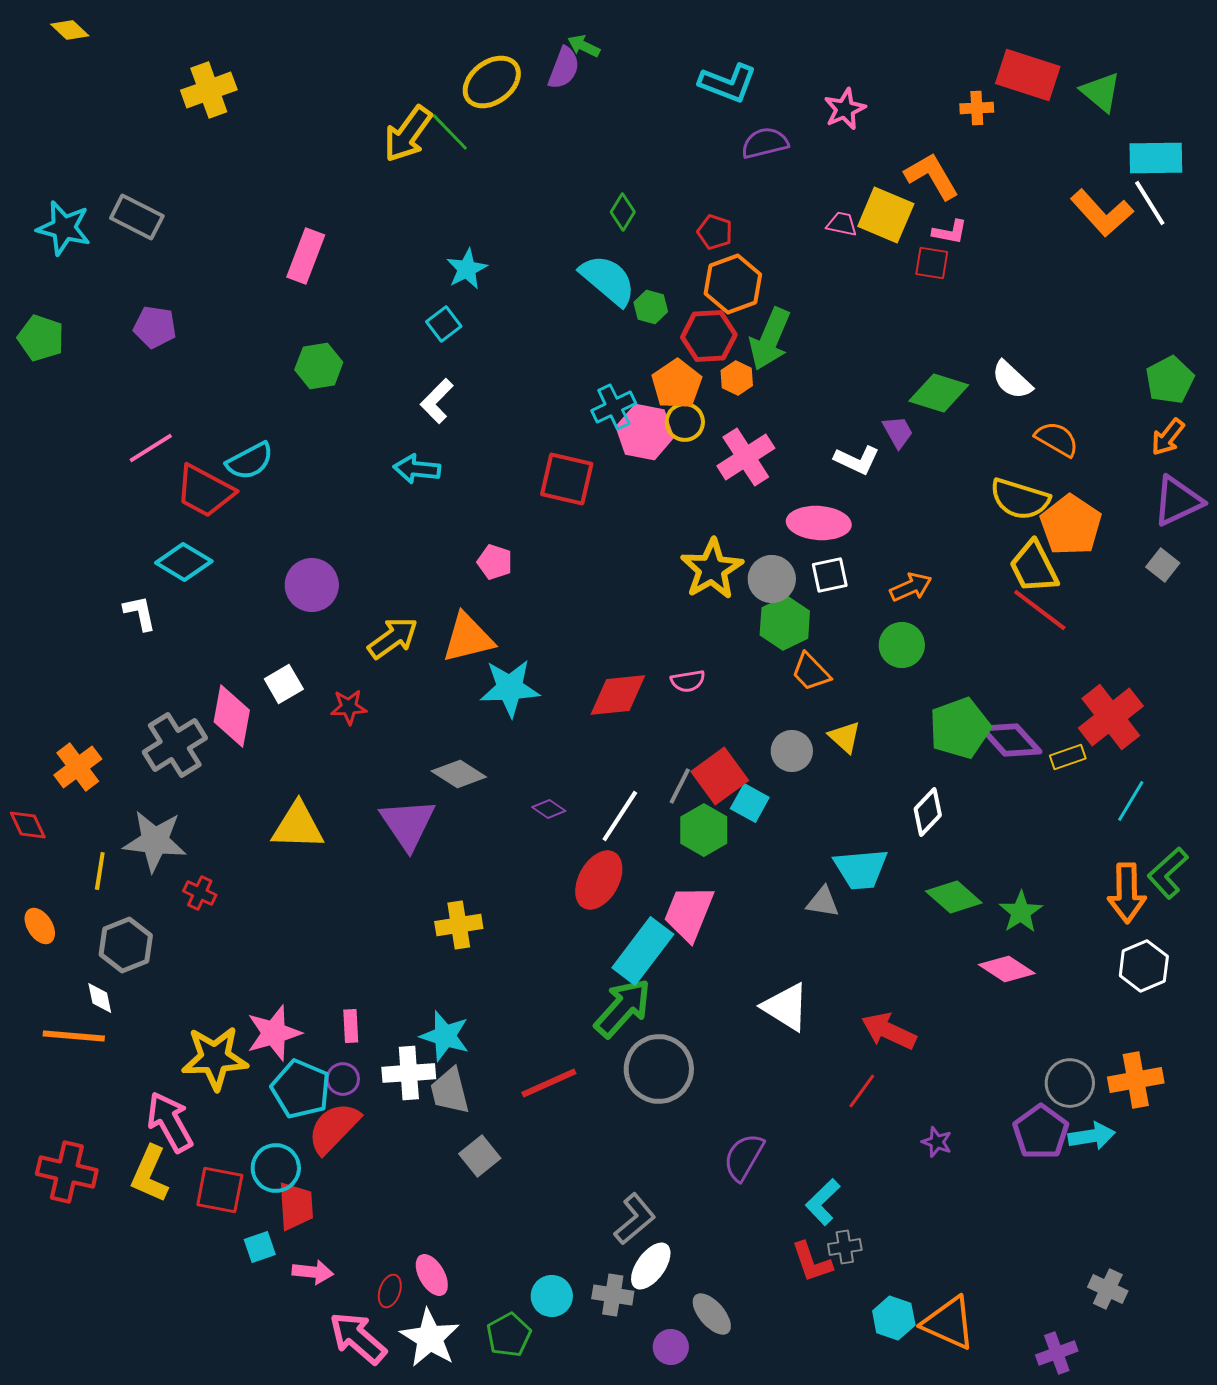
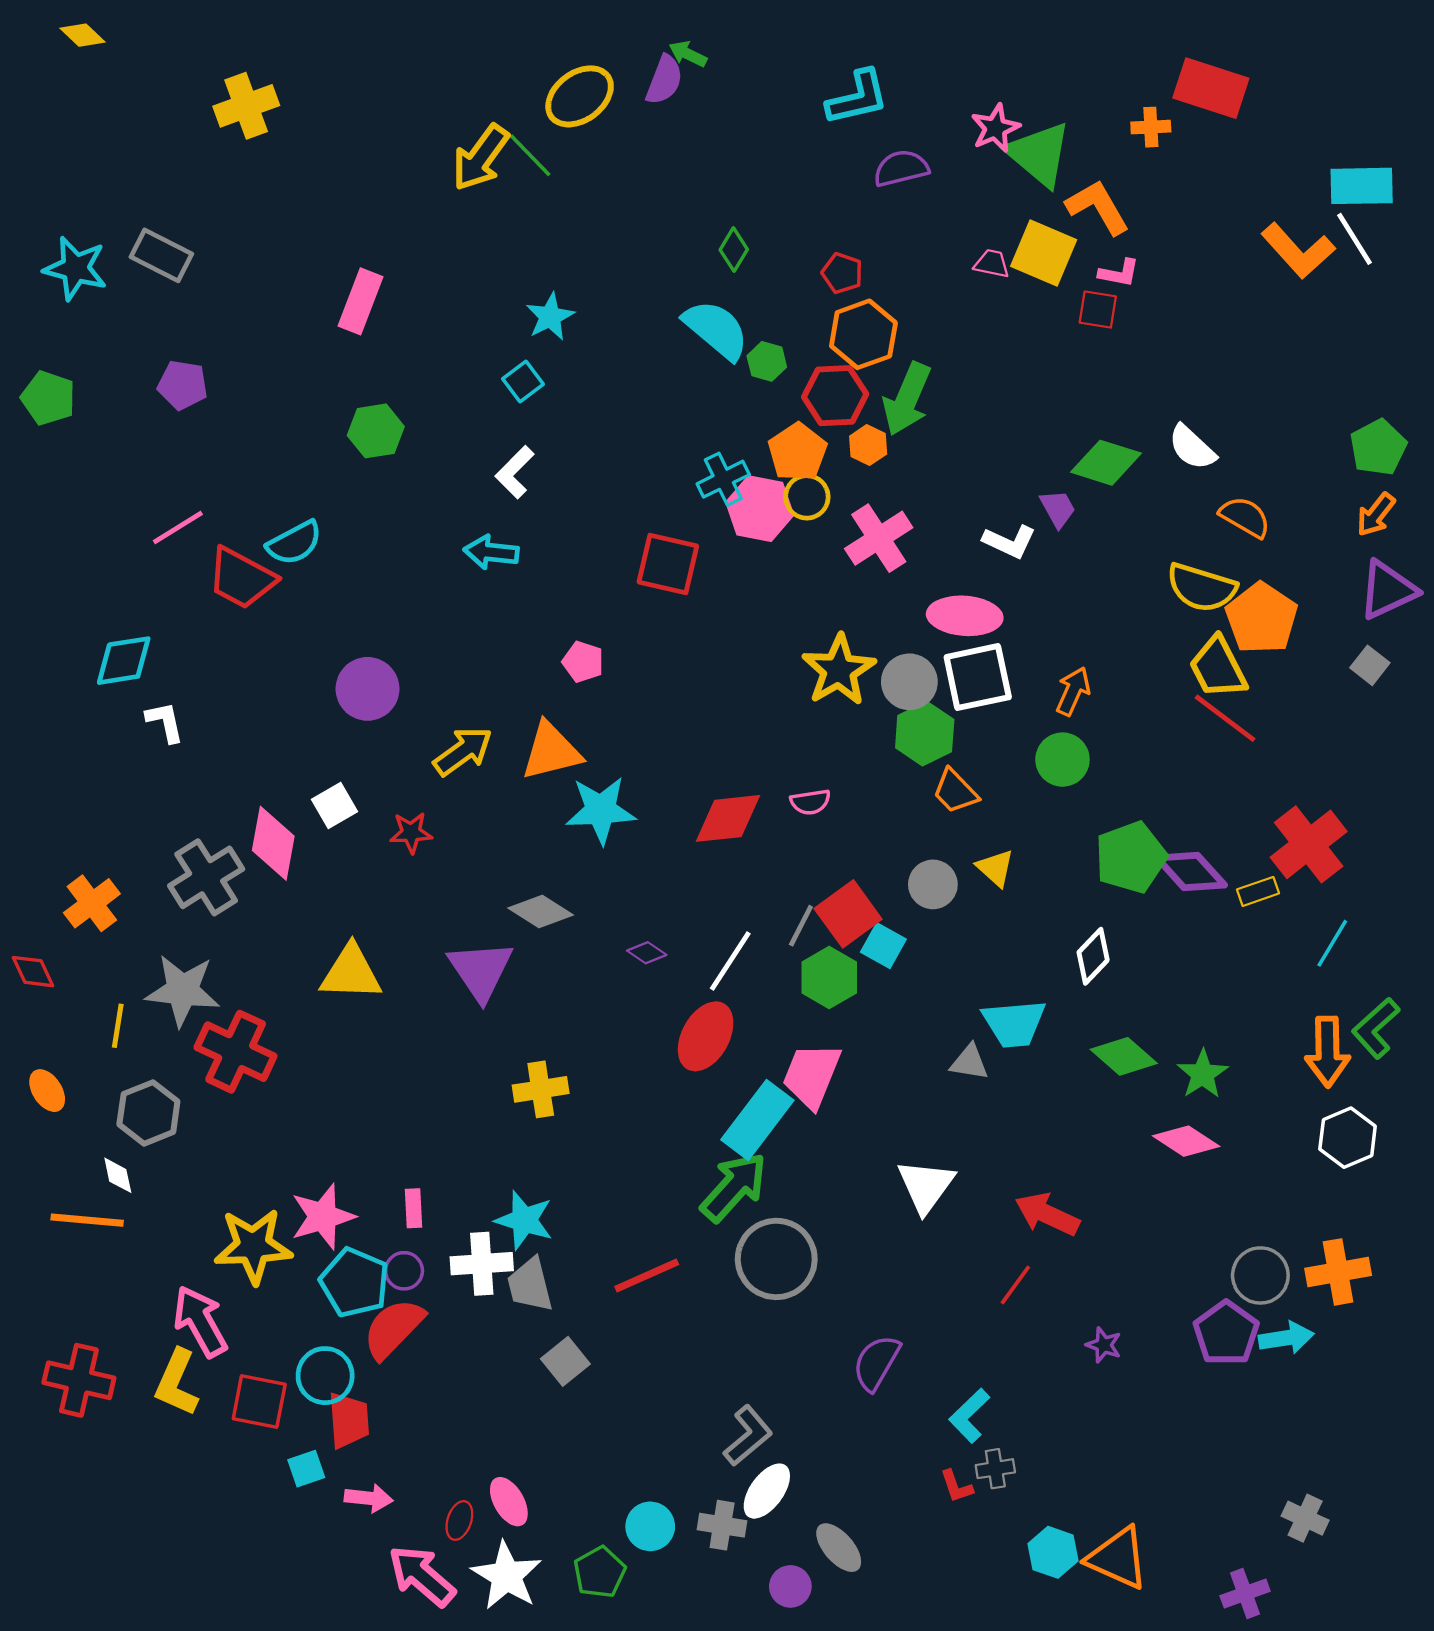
cyan L-shape: (728, 83) -> (858, 98), turned -34
green triangle: (1101, 92) -> (1039, 154), moved, size x1.4
cyan diamond: (184, 562) -> (124, 661), moved, turned -40
white square: (830, 575) -> (978, 677), size x1.6
orange arrow: (911, 587) -> (1073, 691), turned -42
red cross: (200, 893) -> (236, 1052), size x2.0
white triangle: (786, 1007) -> (926, 1186), turned 34
red L-shape: (812, 1262) -> (956, 1486), size x0.7

